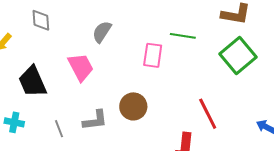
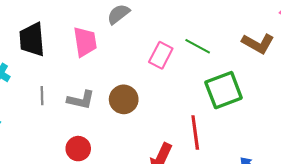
green square: (238, 56) -> (224, 90), moved

